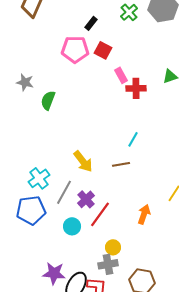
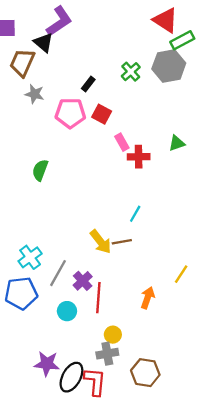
gray star: (25, 82) -> (35, 94), moved
yellow arrow: (83, 161) -> (101, 242), moved
red line: (100, 214) -> (98, 298), turned -32

